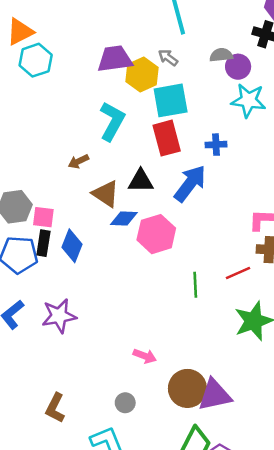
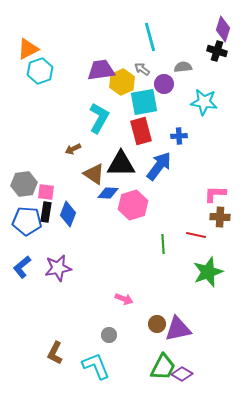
purple circle: (238, 67) -> (164, 84), moved
black triangle: (141, 181) -> (121, 164), size x1.4
red line: (238, 273) -> (196, 235), turned 36
brown circle: (187, 388) -> (157, 324), size x0.6
brown L-shape: (55, 408) -> (55, 353), moved

